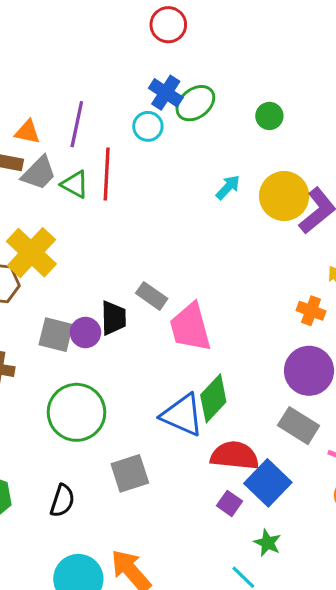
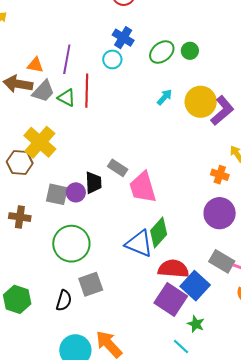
green ellipse: (195, 103) -> (162, 52), moved
gray rectangle: (299, 426) -> (222, 261), moved
gray square: (130, 473) -> (91, 284), moved
purple square: (230, 503) -> (171, 299), size x2.0

